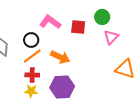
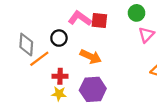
red square: (78, 27) -> (99, 21), moved
orange line: (32, 56) -> (39, 59), moved

